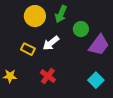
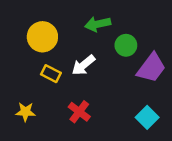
green arrow: (61, 14) -> (98, 24), turned 54
yellow circle: (35, 16) -> (42, 37), moved

